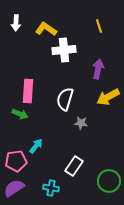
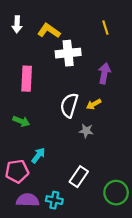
pink rectangle: (28, 91) -> (27, 79), moved
yellow arrow: (108, 97) -> (94, 104), moved, size x0.6
purple semicircle: (14, 188) -> (28, 200), moved, turned 35

